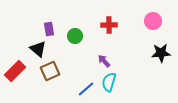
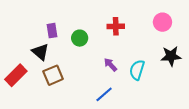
cyan semicircle: (109, 82) -> (137, 70), moved
blue line: (86, 89) -> (104, 94), moved

